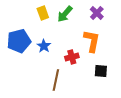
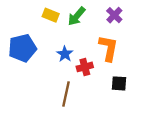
yellow rectangle: (43, 13) -> (51, 15), turned -48
blue star: (44, 46) -> (65, 54), moved

